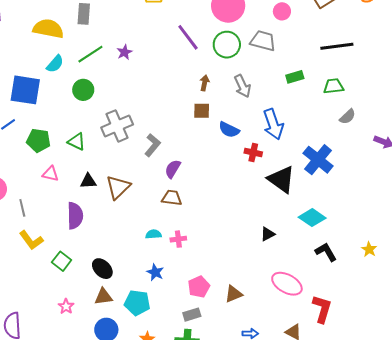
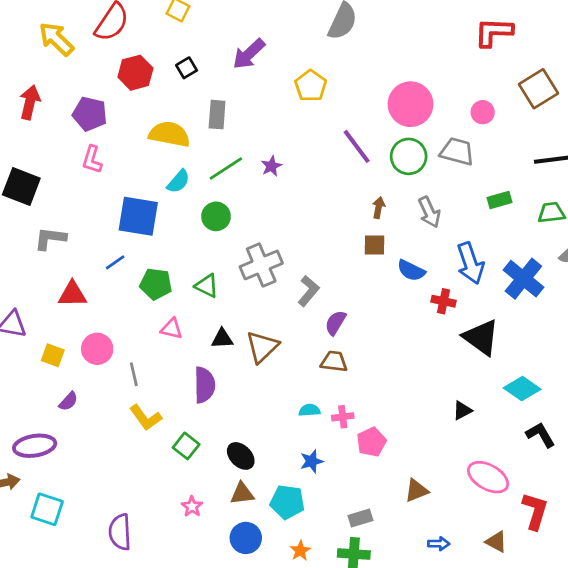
blue cross: (318, 160) -> (523, 279), moved
blue star: (155, 272) -> (312, 461), turned 30
pink pentagon: (199, 287) -> (371, 442), moved

